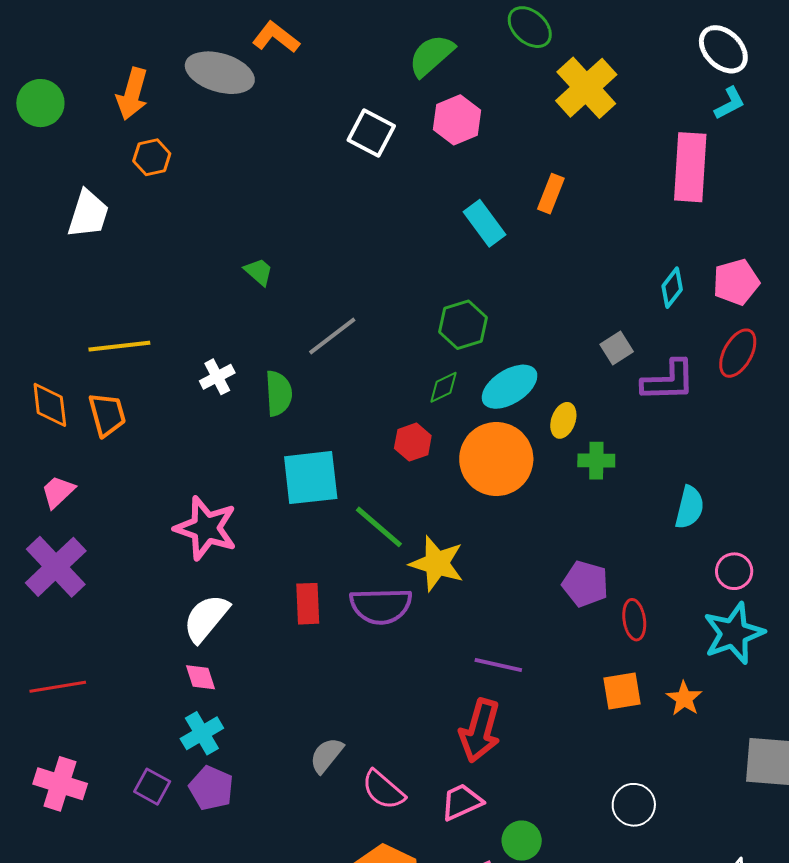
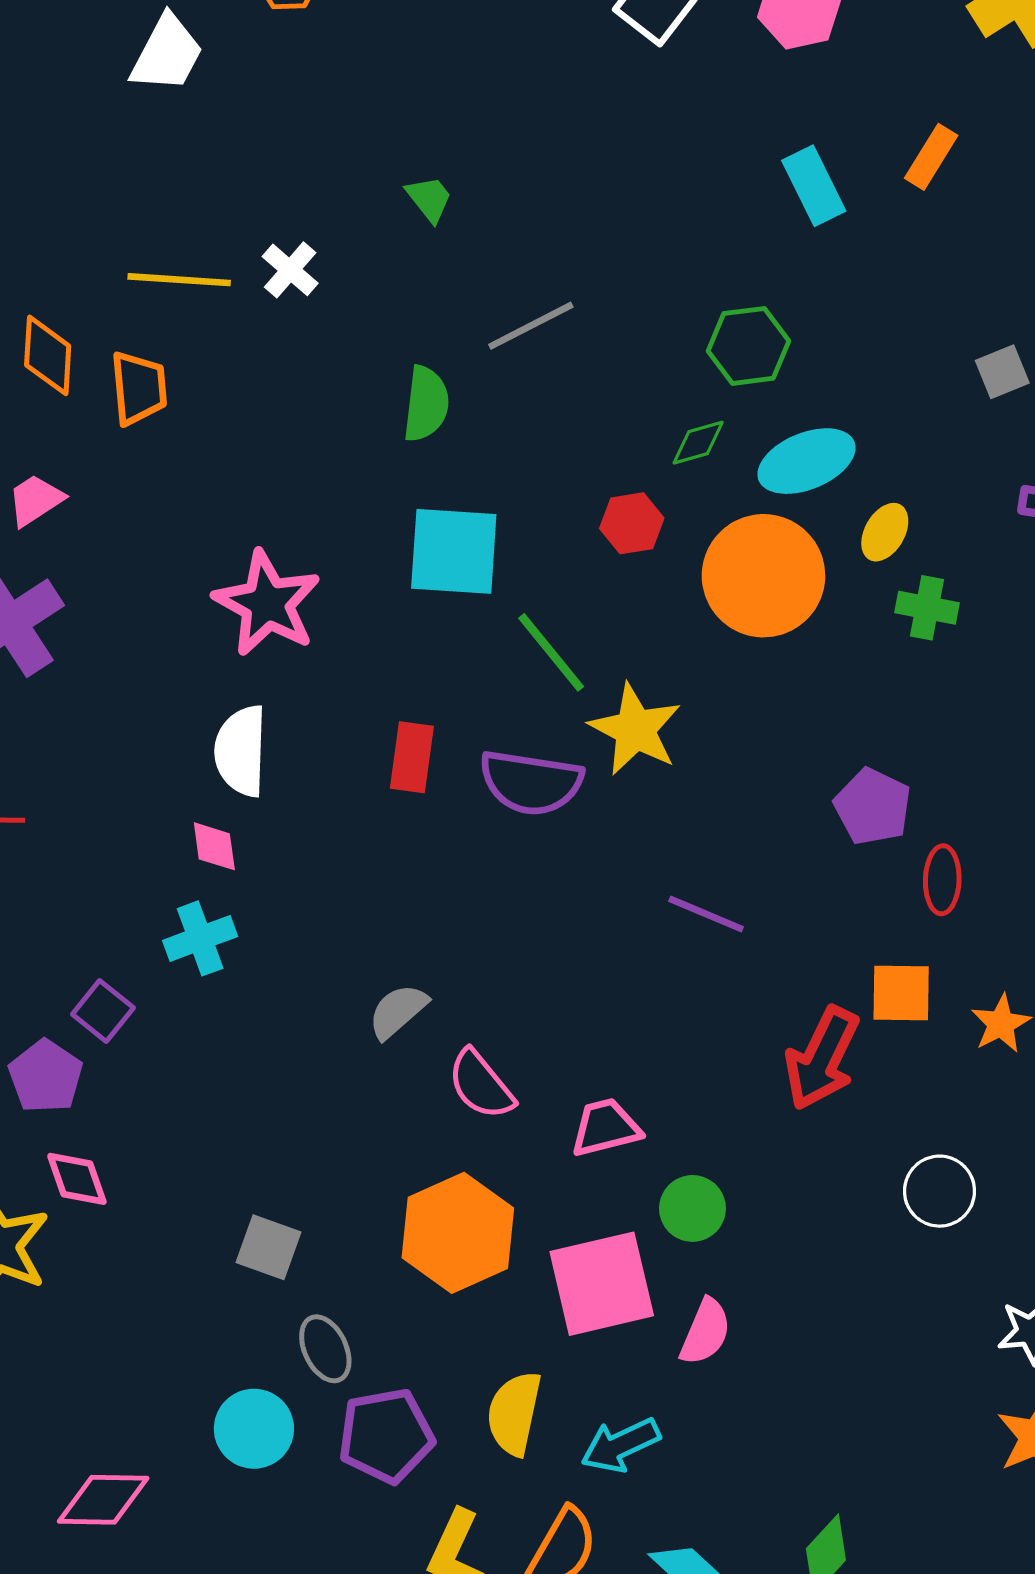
gray square: (617, 348) -> (1002, 372), moved
white cross: (217, 377) -> (290, 270), moved, turned -32
white semicircle: (206, 618) -> (241, 751), turned -48
red arrow: (480, 730) -> (822, 1058), moved
purple pentagon: (211, 788) -> (46, 1076), moved
white circle: (634, 805) -> (940, 1191), moved

